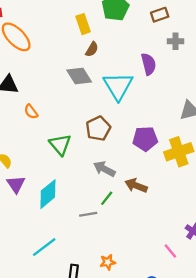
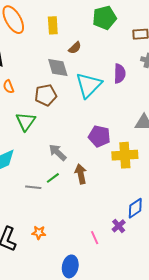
yellow rectangle: (83, 24) -> (53, 25), moved
brown pentagon: (98, 128) -> (46, 95), moved
brown arrow: (136, 186) -> (81, 174), turned 42

